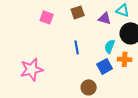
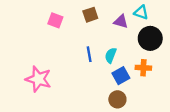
cyan semicircle: (110, 46) -> (111, 55), moved
pink star: (32, 69) -> (38, 79), turned 30
brown circle: (89, 87) -> (117, 99), moved

